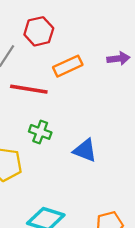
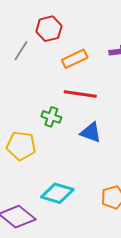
red line: (29, 89) -> (80, 94), moved

